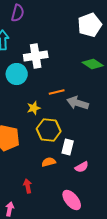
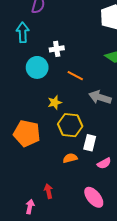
white cross: (36, 56) -> (57, 49), size x0.6
orange line: (57, 92) -> (75, 76), moved, turned 42
red arrow: (28, 186) -> (48, 191), moved

